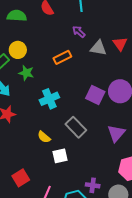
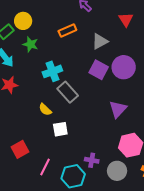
gray triangle: (98, 48) -> (100, 41), moved, turned -42
gray rectangle: (76, 127) -> (68, 92), moved

